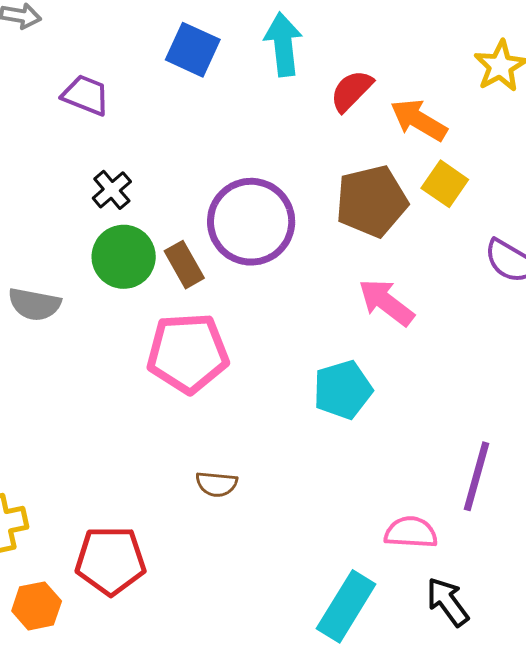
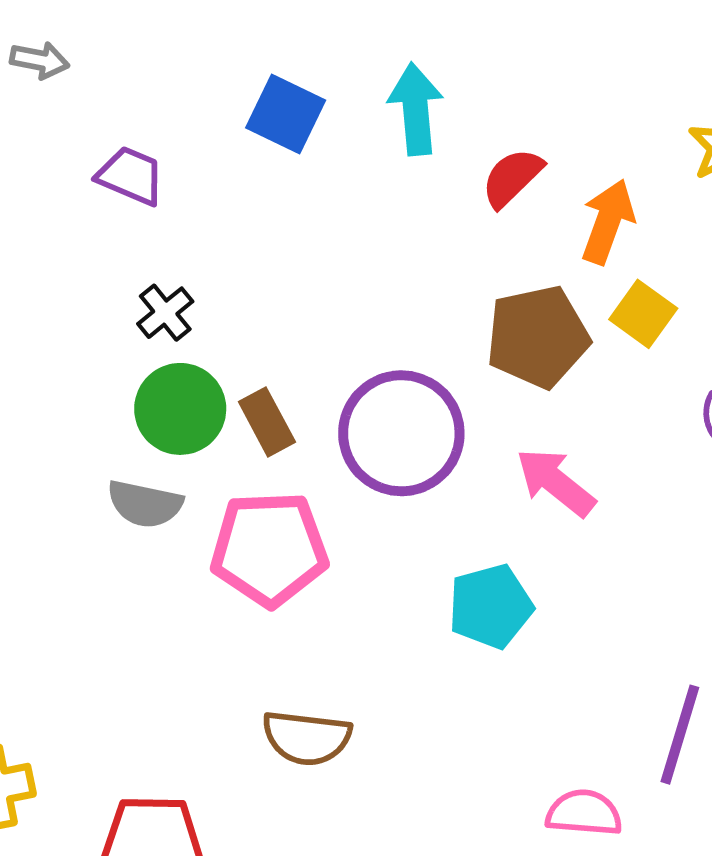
orange arrow: (419, 120) -> (608, 222), turned 78
purple circle: (251, 222) -> (401, 433), moved
gray semicircle: (34, 304) -> (145, 504), moved
brown semicircle: (217, 484) -> (307, 738), size x1.5

